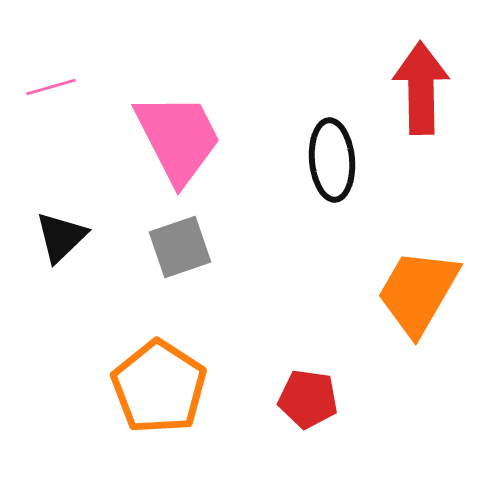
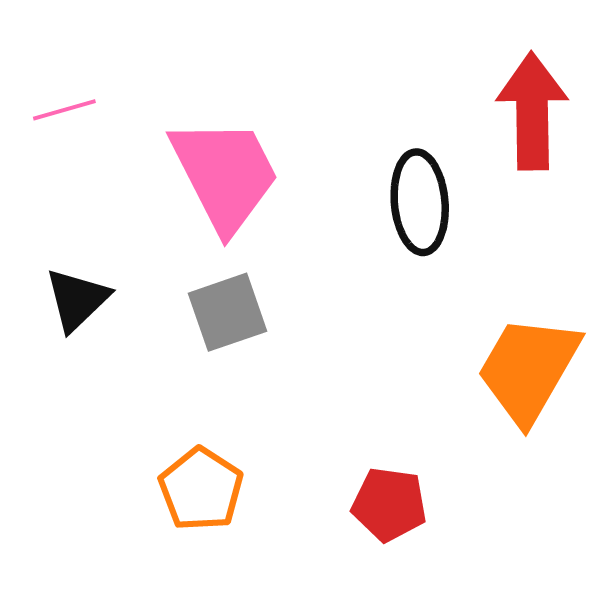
orange pentagon: (159, 387) -> (201, 489), size x0.7

